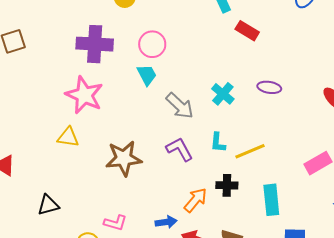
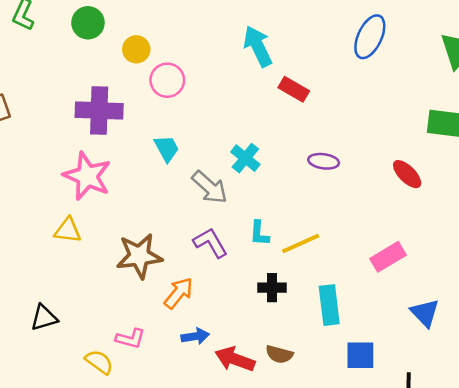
pink circle: (152, 44) -> (167, 80), moved
cyan cross: (223, 94) -> (245, 158), moved
orange arrow: (195, 200) -> (179, 293), moved

